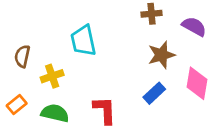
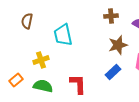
brown semicircle: (22, 56) -> (27, 21), moved

